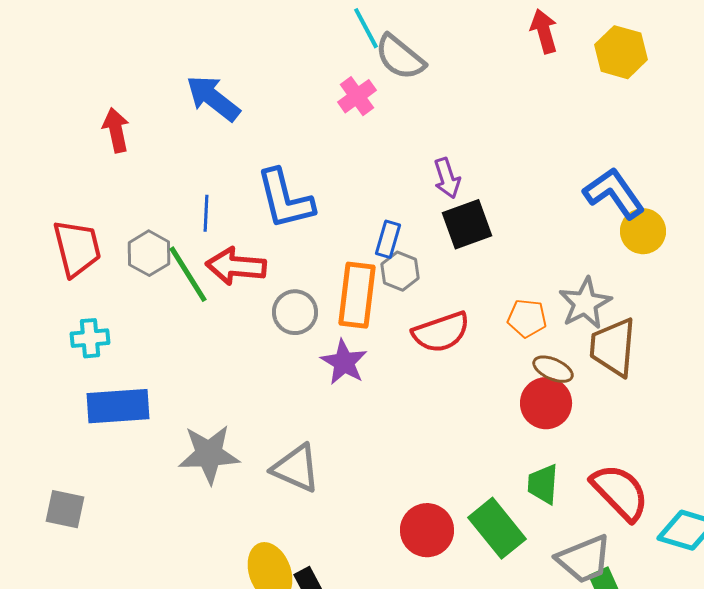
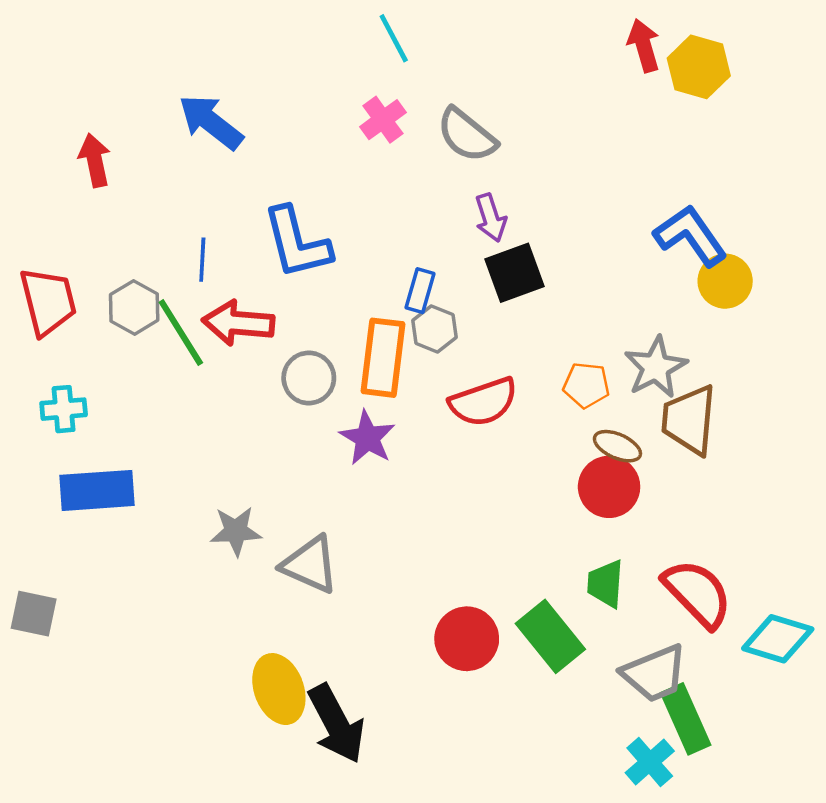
red arrow: (544, 31) -> (644, 45), moved
gray semicircle: (400, 57) -> (467, 135), moved
gray star: (209, 454) -> (236, 531), moved, size x0.7

